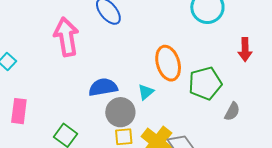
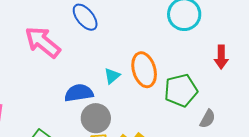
pink arrow: (66, 37) -> (43, 42), turned -42
cyan triangle: (146, 92) -> (112, 76), moved

